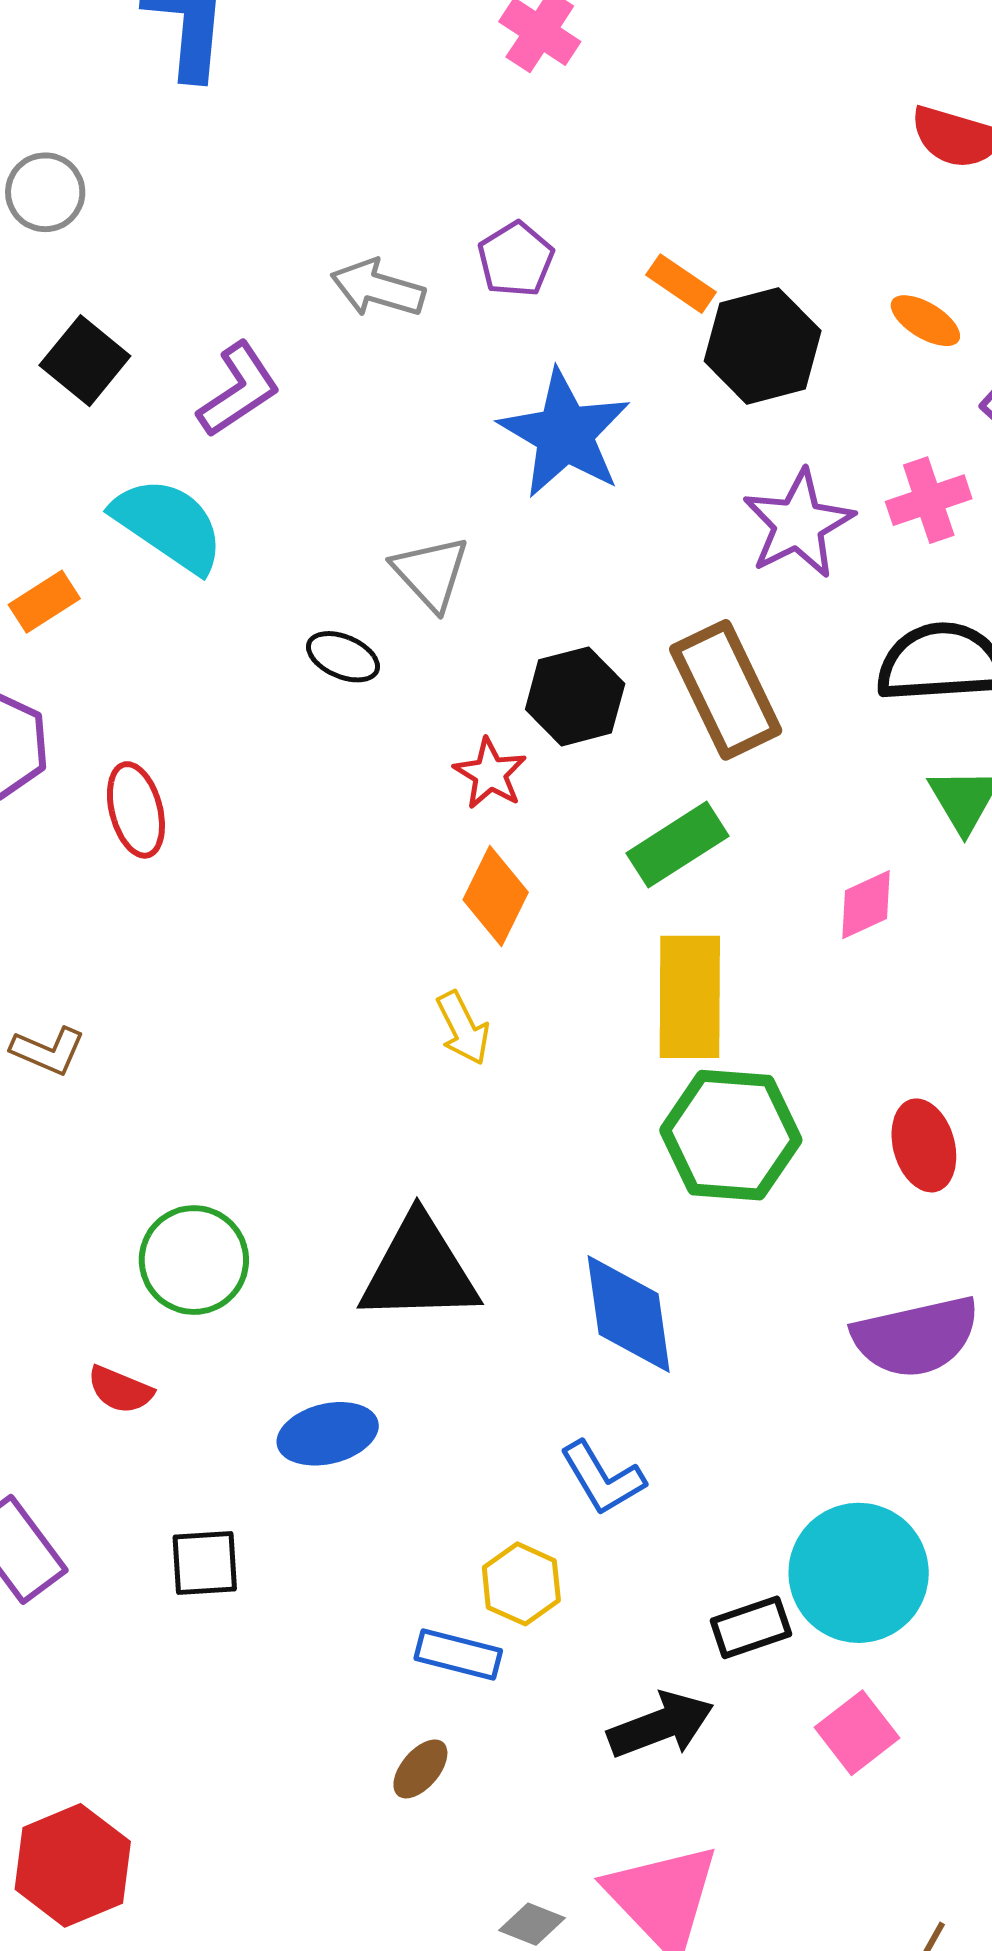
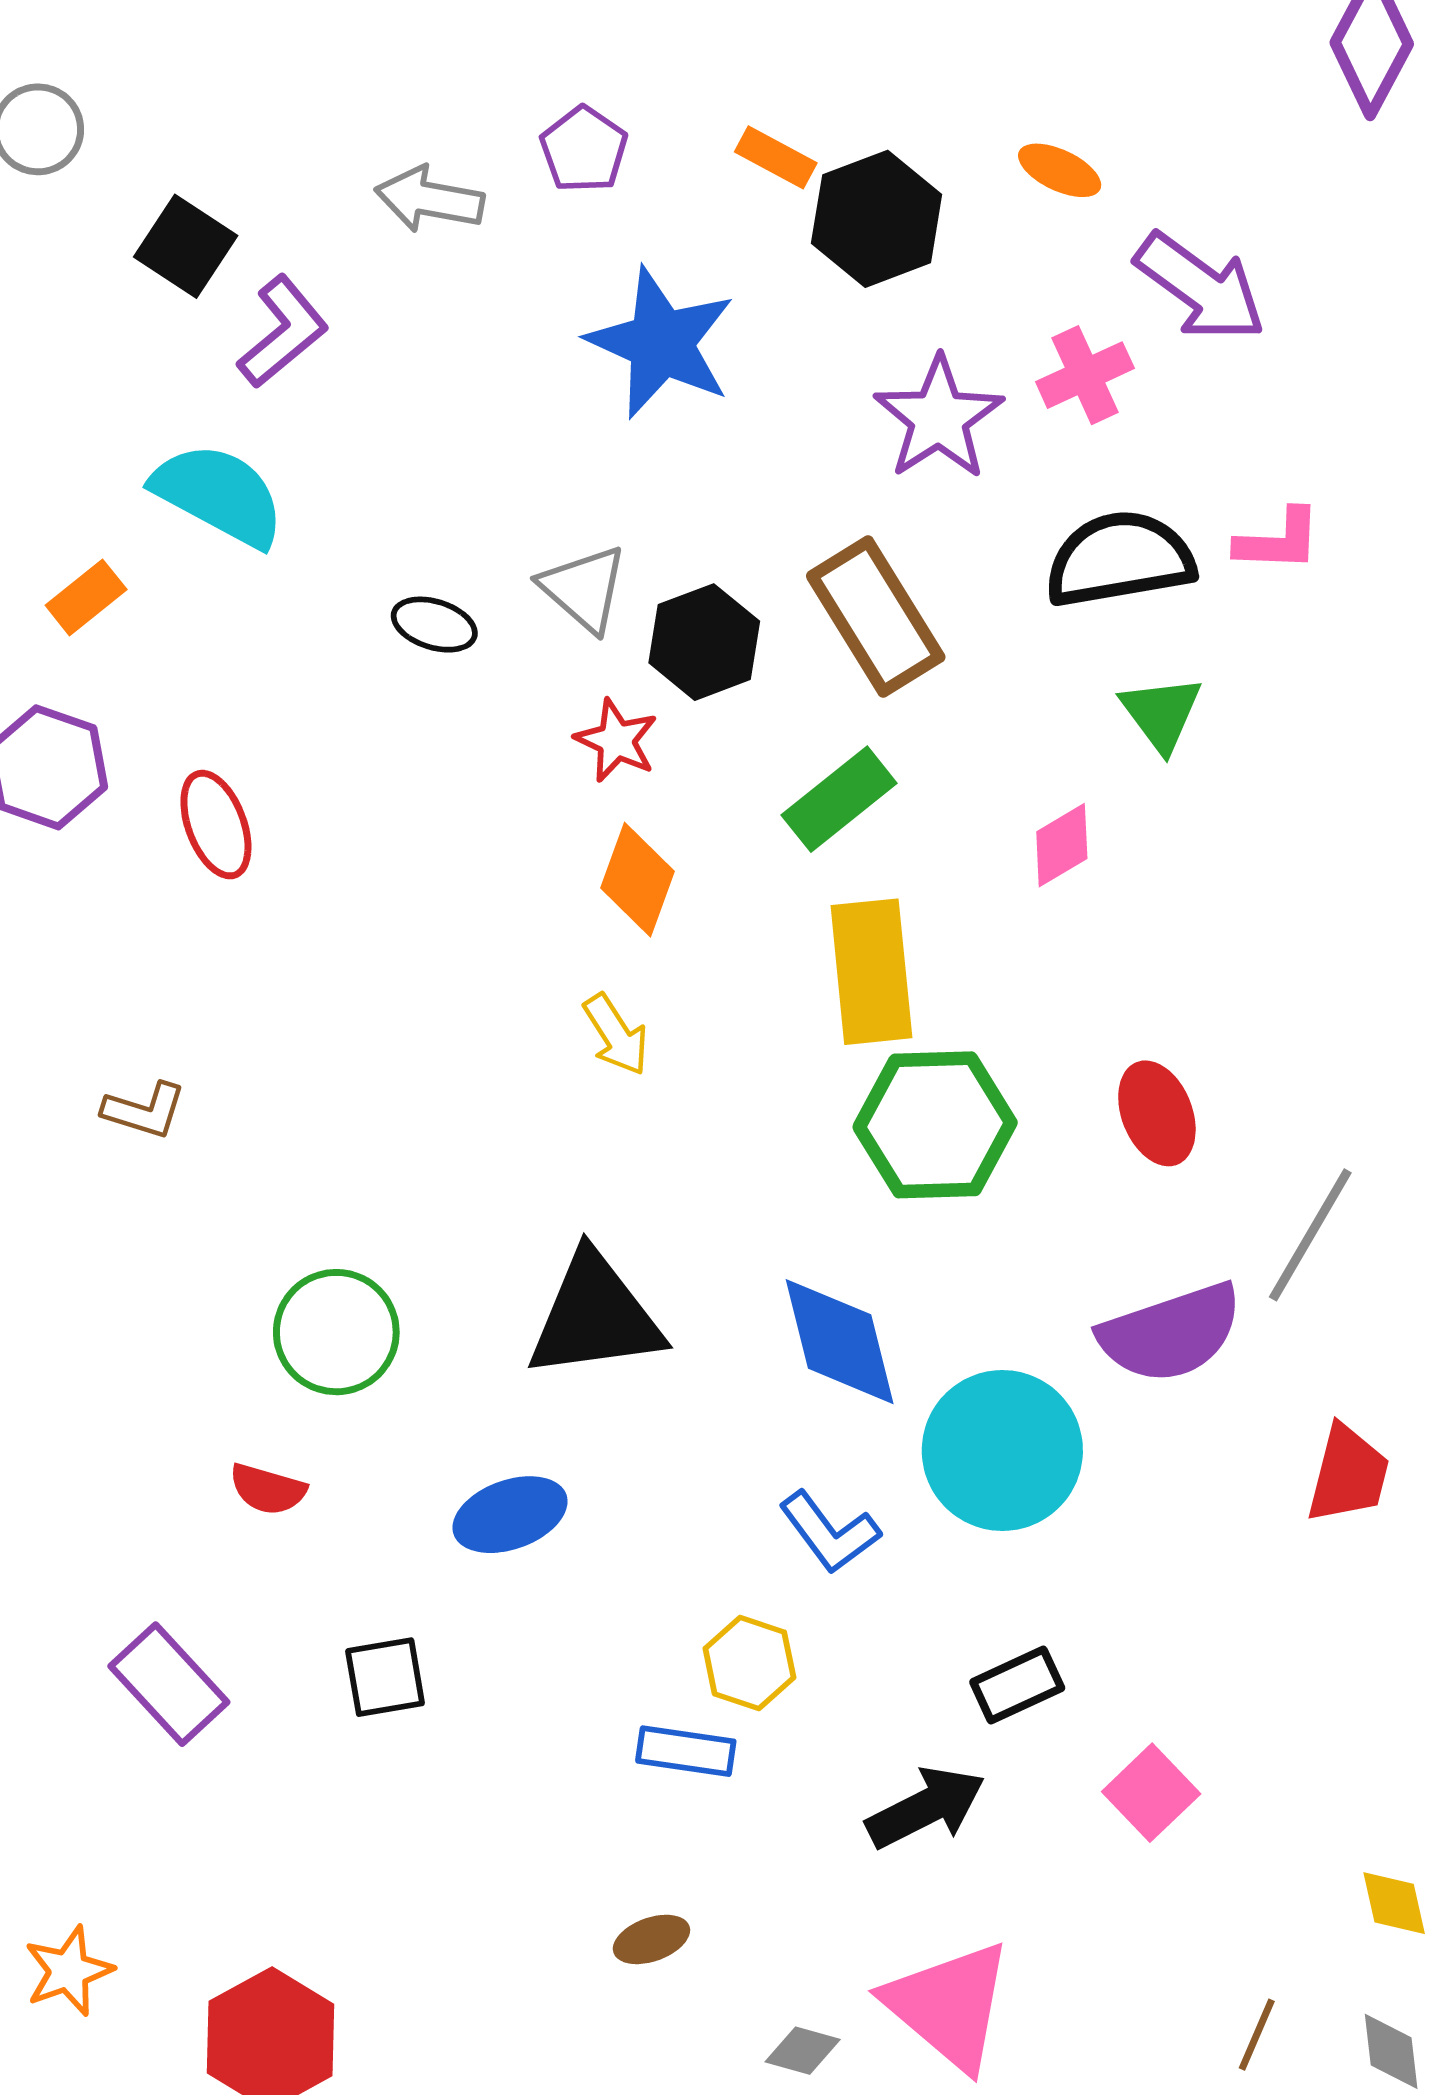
black square: (85, 361) -> (186, 246), moved
gray triangle: (431, 573) -> (584, 589), moved
cyan circle: (859, 1573) -> (1002, 1451), moved
brown ellipse: (420, 1769) -> (651, 1939), moved, turned 36

